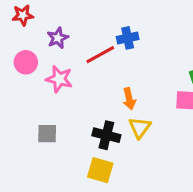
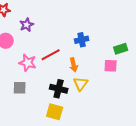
blue cross: (128, 38) -> (82, 40), moved
red line: (100, 55) -> (51, 55), moved
pink star: (59, 79) -> (28, 63), moved

